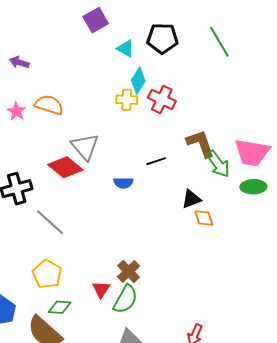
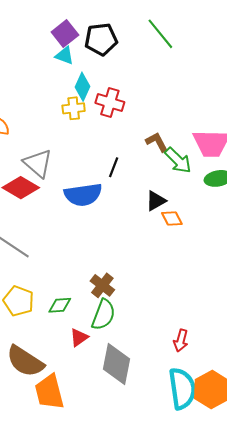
purple square: (96, 20) -> (65, 33), moved
brown L-shape: (201, 144) -> (157, 142), size x0.7
black line: (156, 161) -> (114, 167), turned -42
blue semicircle: (123, 183) -> (83, 195), size x1.8
red triangle: (101, 289) -> (79, 337), moved, turned 30
green diamond: (60, 307) -> (60, 305), moved

